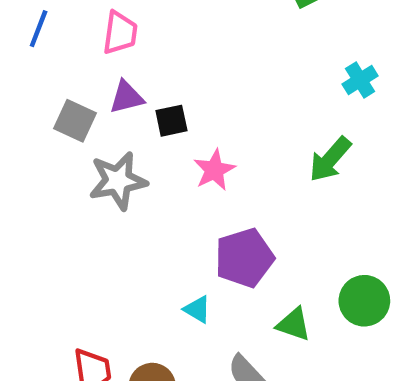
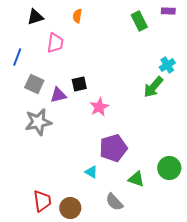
blue line: (39, 29) -> (17, 57), moved
purple triangle: (126, 97) -> (58, 95), moved
green arrow: (330, 159) -> (153, 87), moved
gray star: (118, 181) -> (38, 122), moved

